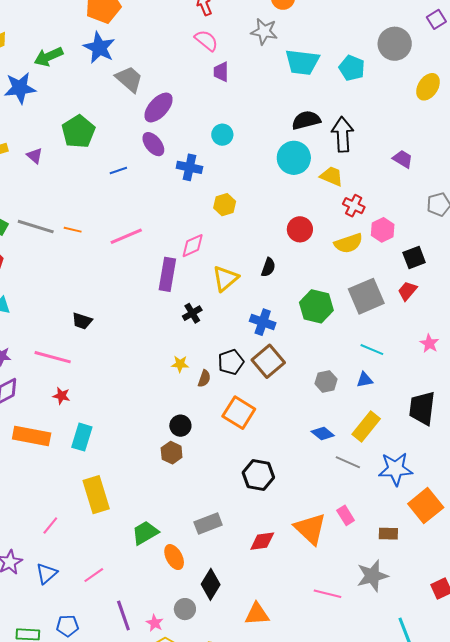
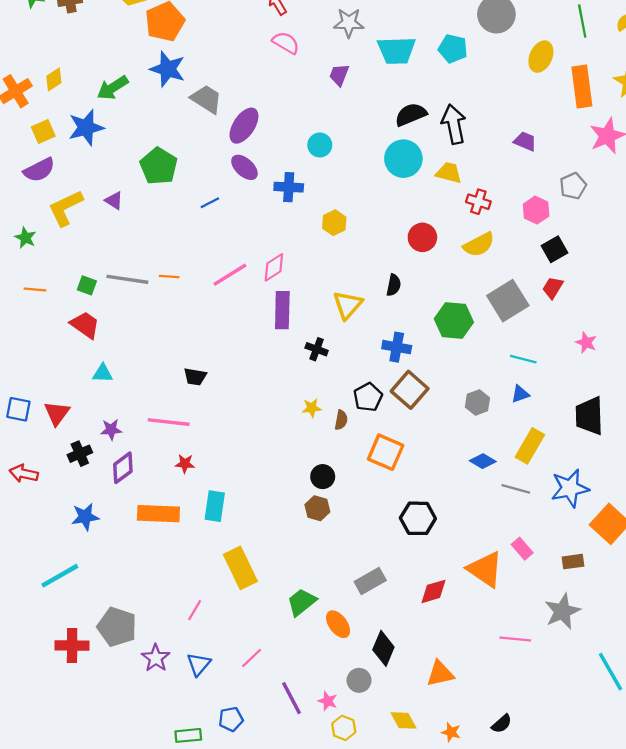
purple trapezoid: (221, 72) -> (339, 75), moved, turned 30
pink hexagon: (383, 230) -> (536, 210), moved
pink diamond: (193, 246) -> (274, 267), moved
black cross: (192, 313) -> (317, 349), turned -30

